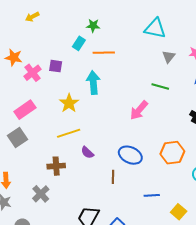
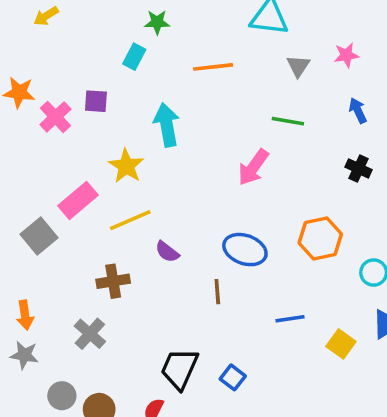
orange line: (104, 53) -> (213, 67), moved
pink rectangle: (25, 110) -> (78, 200), moved

